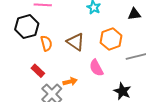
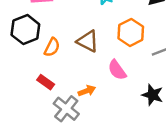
orange semicircle: (46, 43) -> (52, 47), turned 49

